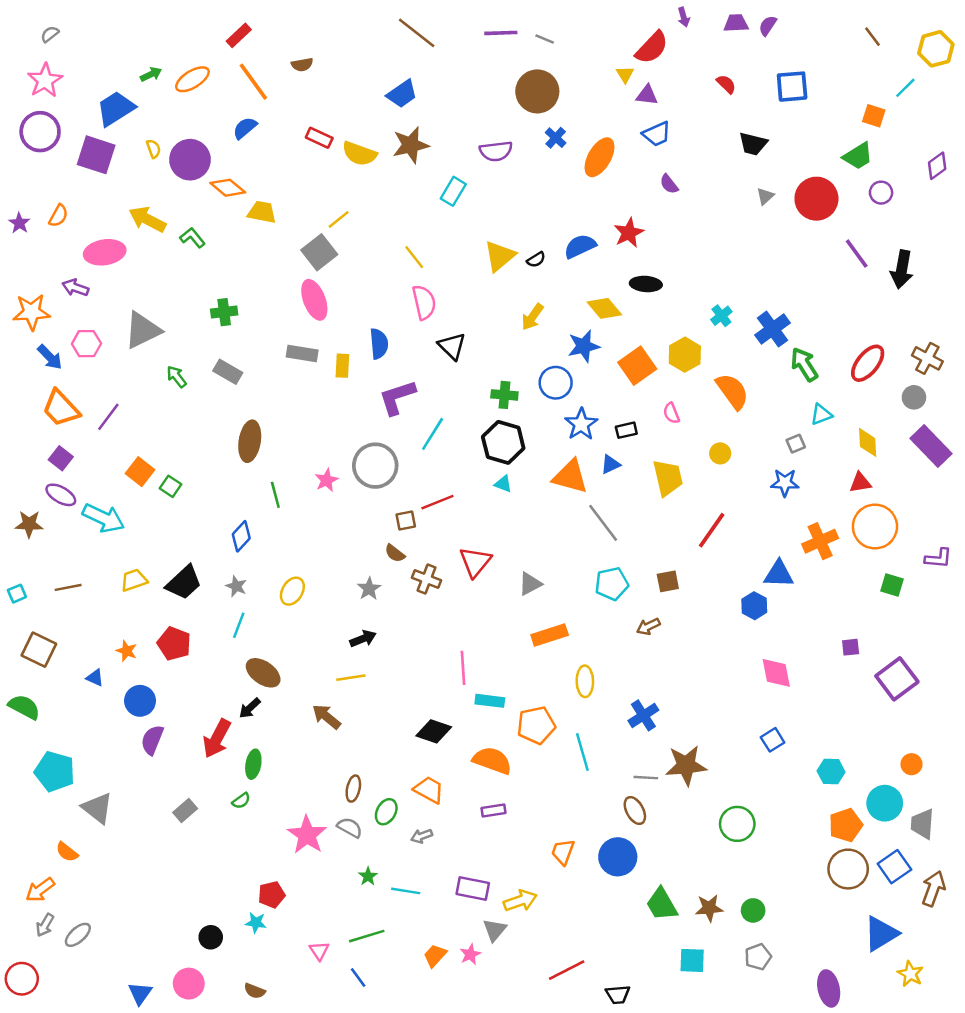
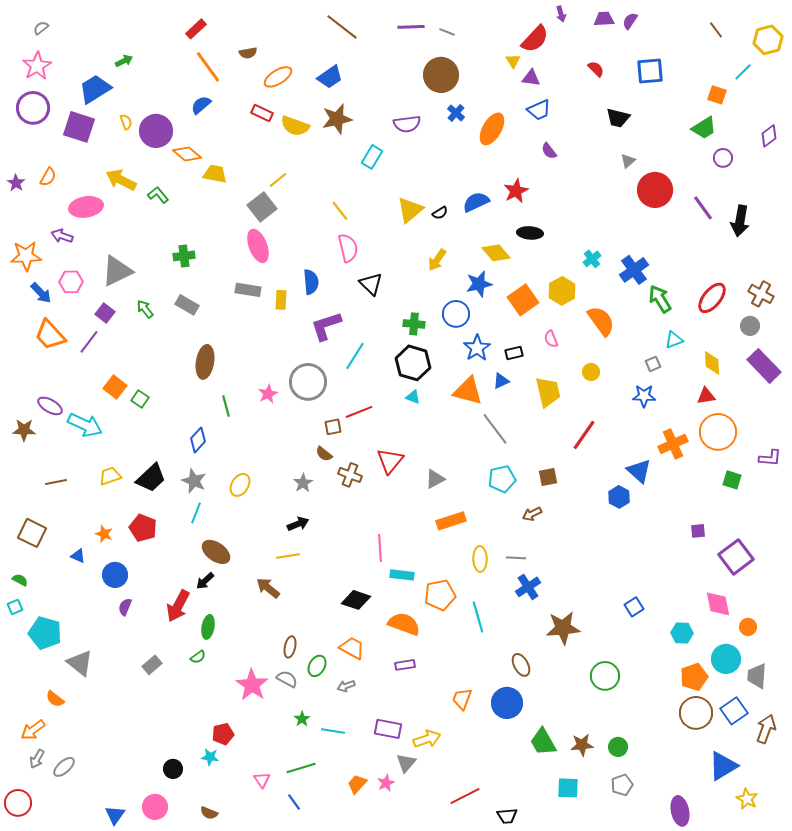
orange ellipse: (192, 79) -> (278, 77), moved
red circle: (816, 199) -> (655, 190), moved
purple square: (61, 458) -> (105, 313), moved
blue triangle: (779, 574) -> (639, 471), turned 40
gray star: (236, 586) -> (194, 481), size x1.4
cyan square: (17, 594) -> (15, 607), moved
pink diamond: (776, 673) -> (718, 604), moved
green semicircle: (24, 707) -> (20, 580), size x0.6
purple semicircle: (152, 740) -> (125, 607), size x0.7
gray line: (646, 778) -> (516, 558), moved

